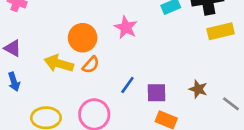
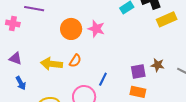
orange circle: (83, 38) -> (71, 29), moved
blue line: (127, 85) -> (103, 79), moved
purple square: (157, 93) -> (138, 72), moved

